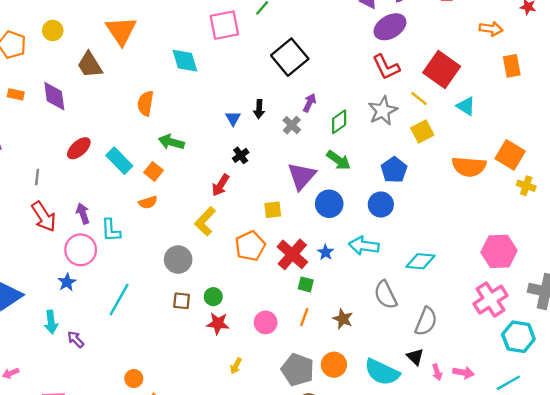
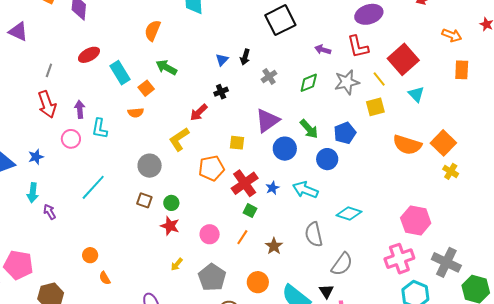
purple arrow: (310, 103) -> (323, 50), moved, turned -112
green arrow: (339, 160) -> (309, 129), moved
pink circle: (81, 250) -> (71, 139), size x0.7
blue star: (67, 282) -> (36, 157), moved
gray pentagon: (298, 370) -> (212, 277), moved

